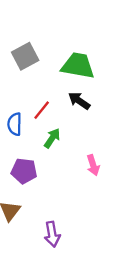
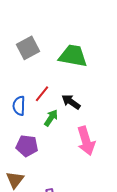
black arrow: (79, 101) -> (71, 102), moved
pink arrow: (93, 165) -> (86, 141), size x1.6

